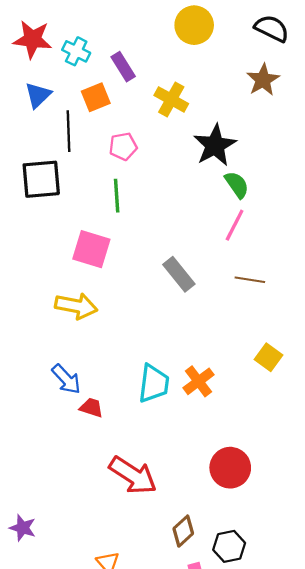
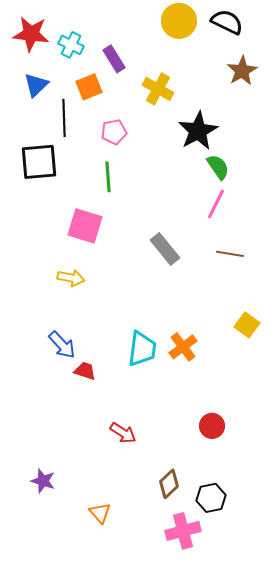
black semicircle: (272, 28) -> (227, 22), moved
yellow arrow: (76, 306) -> (71, 278), size x0.7
red circle: (230, 468) -> (212, 426), size x0.7
red arrow: (133, 475) -> (123, 433), size x0.6
purple star: (23, 528) -> (43, 481), moved

